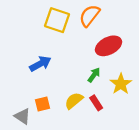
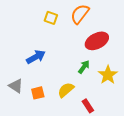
yellow square: (57, 20) -> (51, 18), size x0.6
red rectangle: (96, 103) -> (88, 106), moved
gray triangle: (22, 116) -> (16, 86), moved

